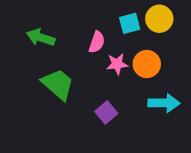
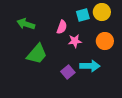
orange circle: (147, 64) -> (105, 41), moved
green trapezoid: (58, 84) -> (37, 54), turned 90
cyan arrow: (164, 103) -> (90, 66), moved

